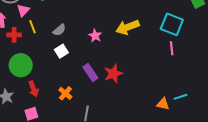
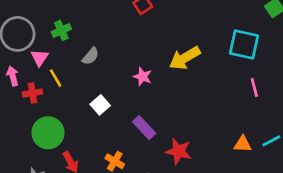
gray semicircle: (59, 30) -> (91, 56), moved
pink line: (172, 48) -> (254, 88), moved
red star: (113, 74) -> (179, 151), moved, turned -30
orange triangle: (163, 104) -> (243, 144), moved

